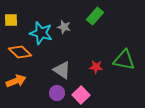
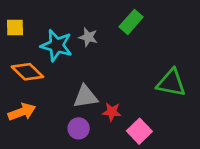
red star: (96, 67) -> (112, 112), moved
gray triangle: (62, 70) -> (85, 97), turned -42
pink square: (81, 95) -> (139, 131), moved

